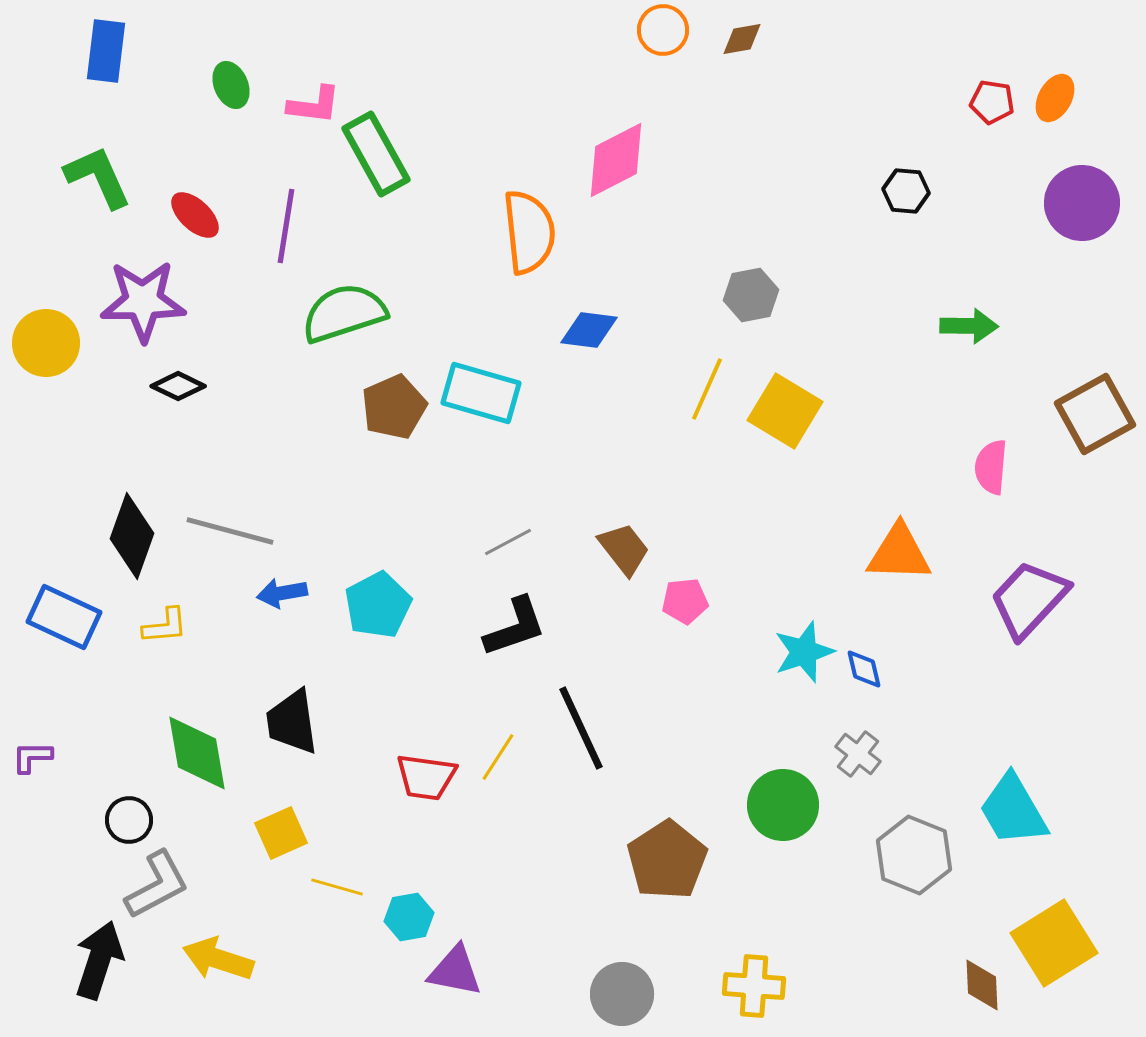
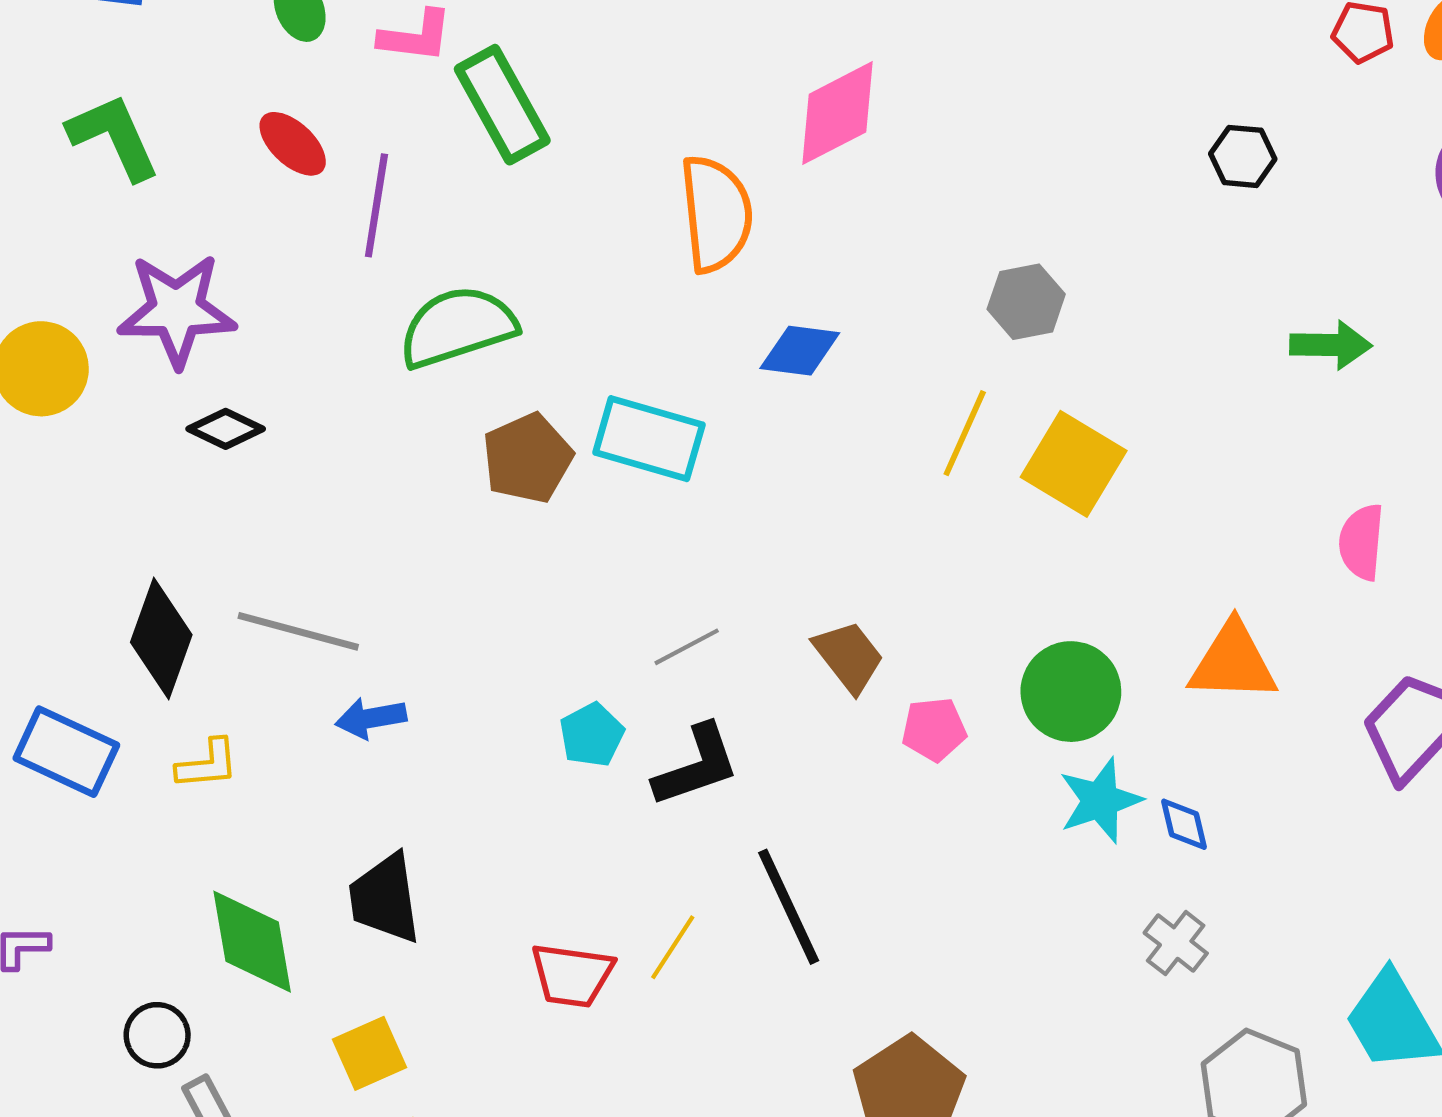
red ellipse: (195, 215) -> (293, 144), moved
cyan pentagon: (378, 605) -> (592, 735), moved, size x0.7
green circle: (783, 805) -> (1071, 692), moved

